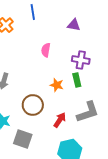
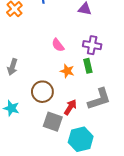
pink semicircle: (46, 50) -> (58, 45), moved, turned -48
gray square: (23, 139) -> (53, 122), moved

